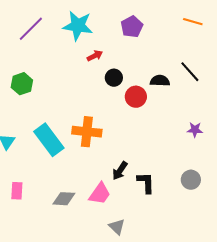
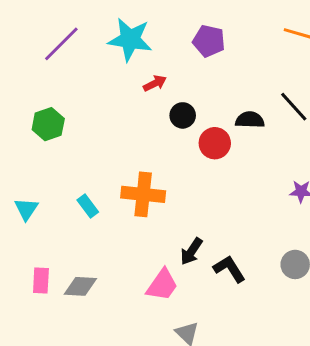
purple pentagon: (132, 27) -> (209, 41), turned -30
cyan rectangle: (49, 140) -> (88, 206), size x0.5
black L-shape: (146, 183) -> (229, 269), turned -30
gray diamond: (64, 199) -> (80, 286), moved

